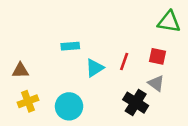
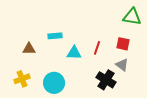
cyan triangle: (95, 68) -> (74, 53), turned 35
brown triangle: (20, 70) -> (29, 49), moved

